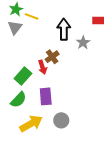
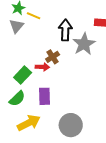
gray star: (83, 43) -> (84, 44), size x1.6
red arrow: (42, 67) -> (42, 67), turned -72
gray circle: (61, 120) -> (71, 125), moved, size x1.5

